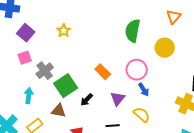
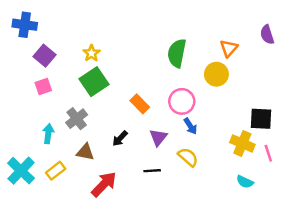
orange triangle: (174, 17) -> (229, 48), moved
gray cross: (45, 71) -> (77, 119), moved
green square: (66, 86) -> (94, 82), moved

